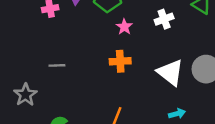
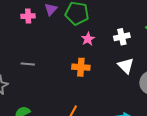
white triangle: (170, 72) -> (126, 66), moved, size x0.7

